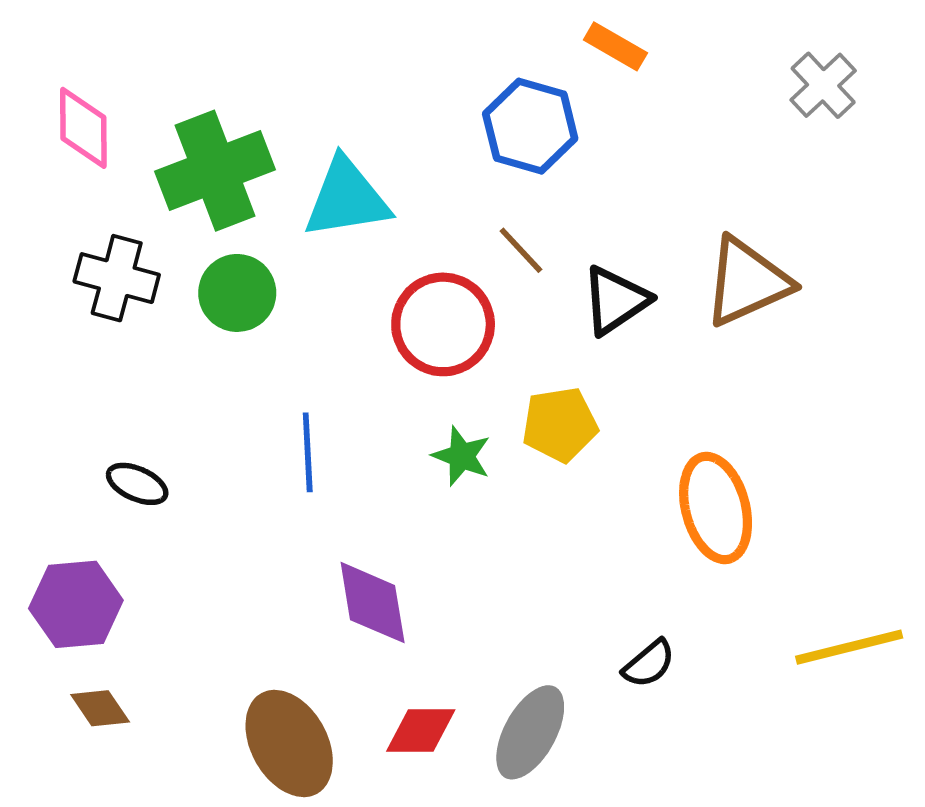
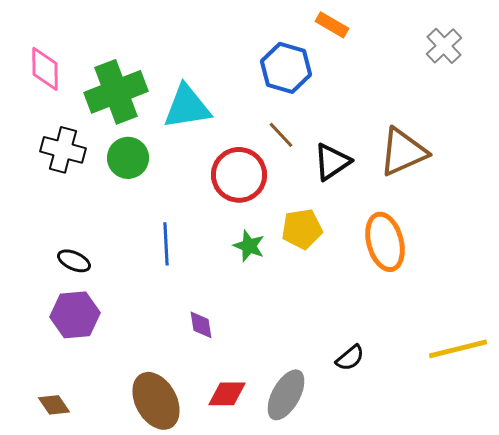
orange ellipse: (716, 508) -> (385, 242), moved
purple diamond: (373, 603) -> (201, 325), size x0.6
purple hexagon: (76, 604) -> (75, 315), moved
brown diamond: (100, 708) -> (54, 405), moved

